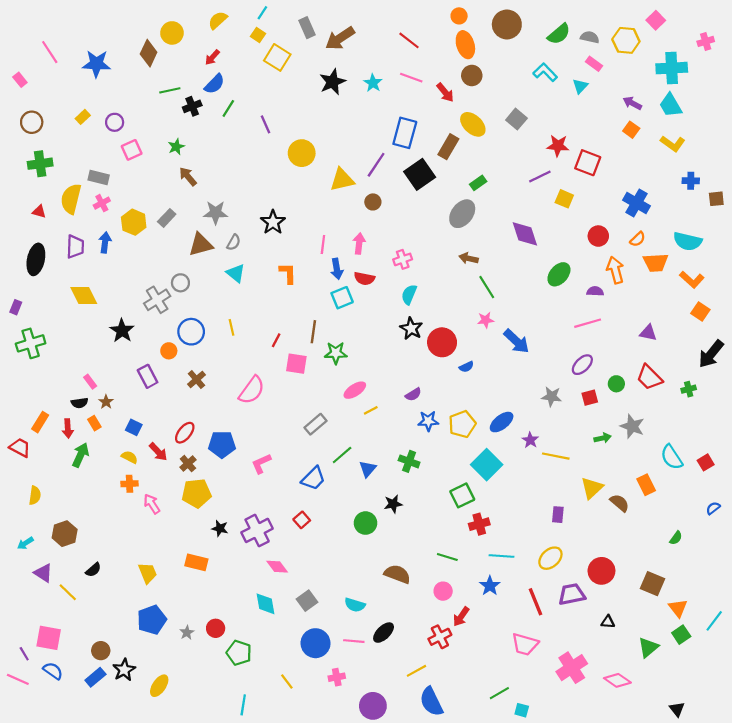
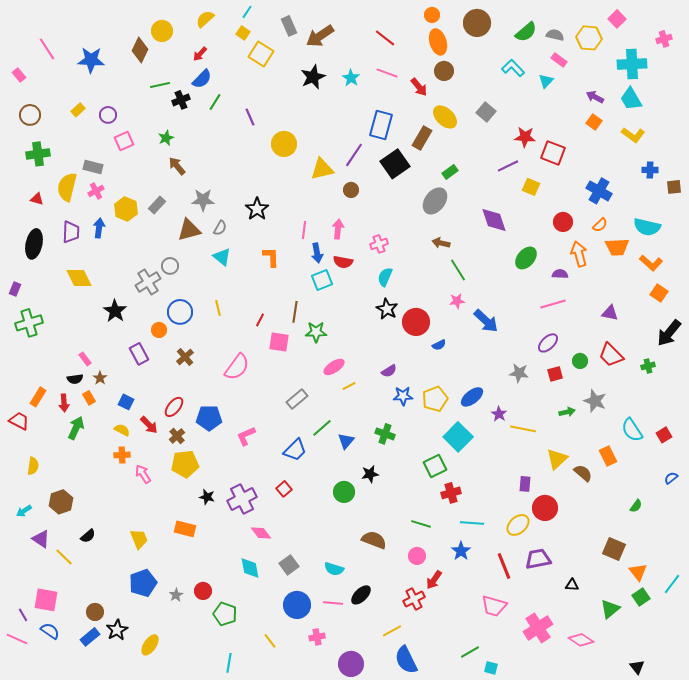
red circle: (601, 571) -> (545, 508), moved

